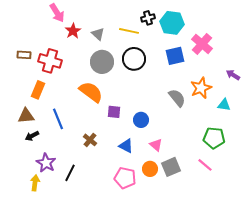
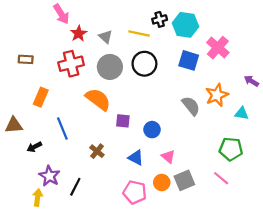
blue square: (175, 56) -> (189, 60), turned 30
red cross: (50, 61) -> (71, 64), moved, turned -30
brown triangle: (26, 116) -> (14, 125), moved

